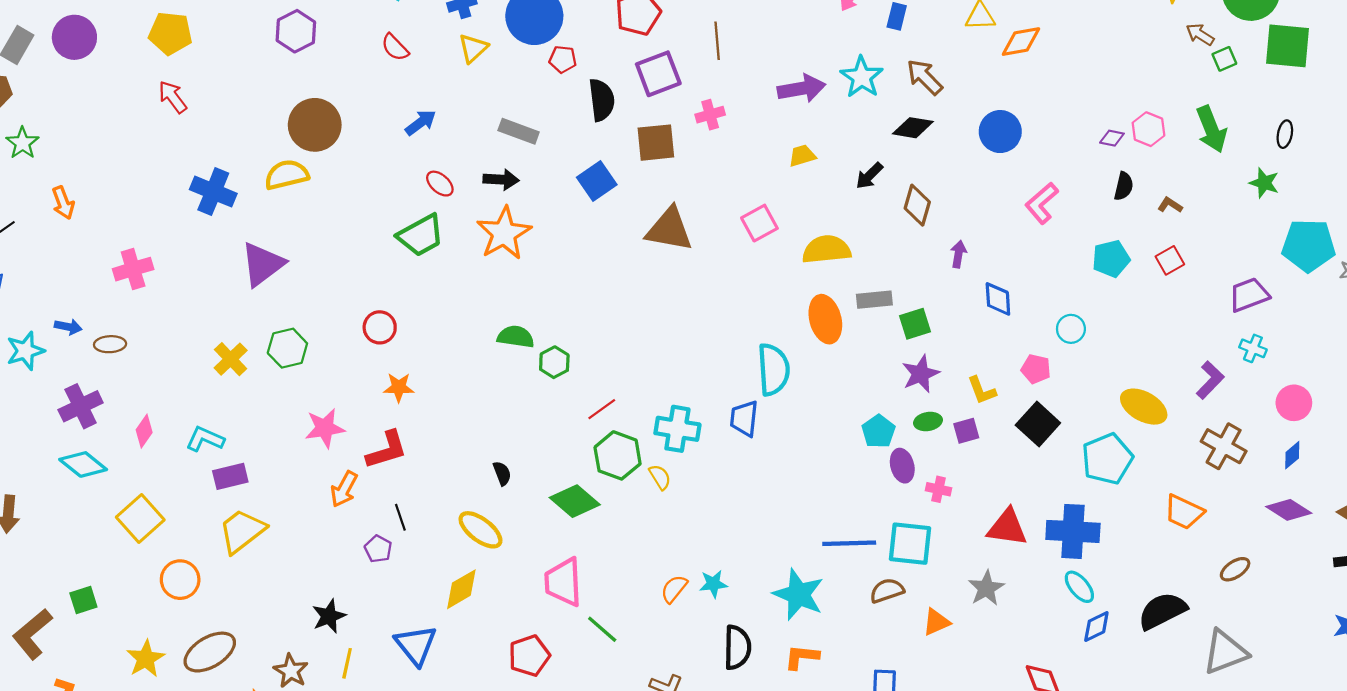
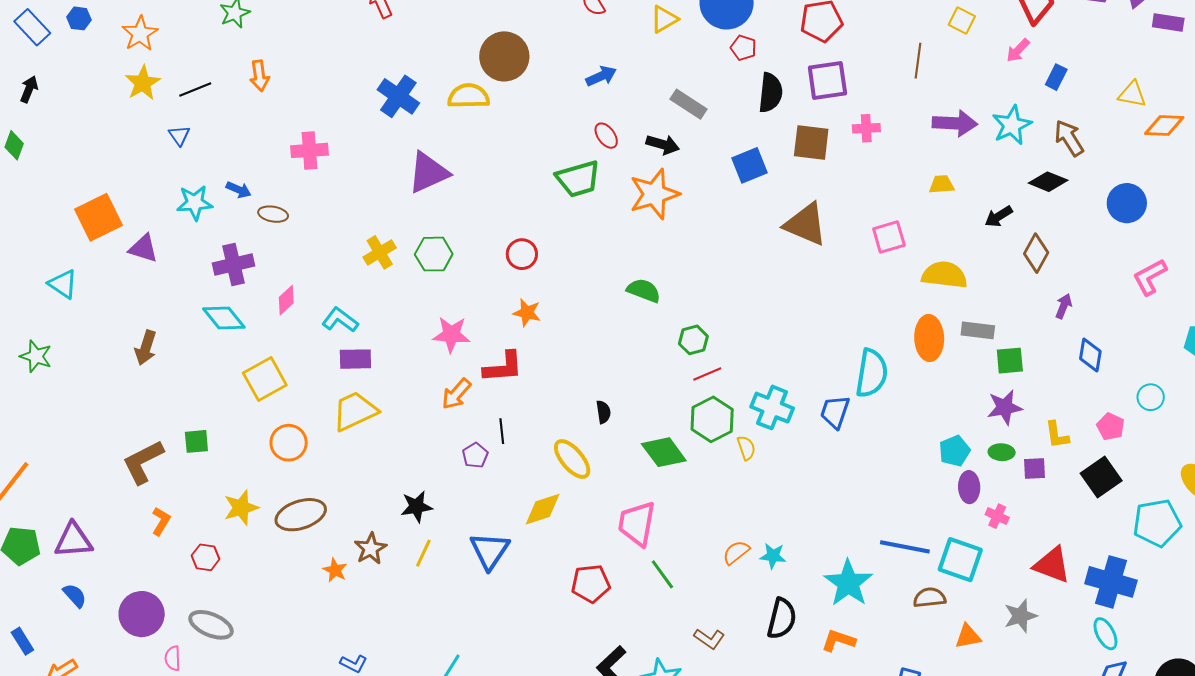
brown line: (717, 41) -> (918, 61), moved
green hexagon: (554, 362) -> (693, 340), moved

